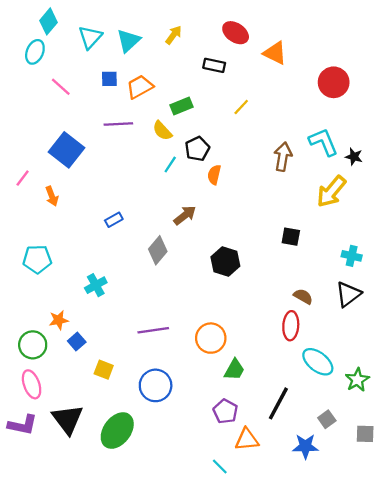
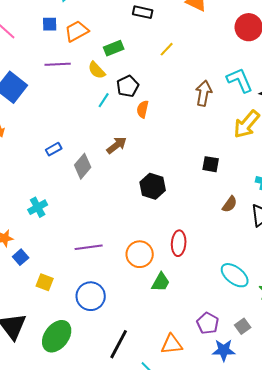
gray diamond: (158, 250) -> (83, 166), moved
brown semicircle: (303, 296) -> (230, 204), moved, turned 96
red ellipse: (291, 326) -> (179, 243), moved
black line: (278, 403) -> (119, 344), moved
purple pentagon: (225, 411) -> (208, 323), moved

